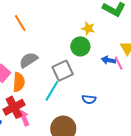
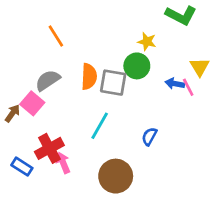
gray semicircle: (29, 60) -> (48, 80), moved
gray square: (63, 71) -> (113, 83), moved, turned 35
orange semicircle: (19, 82) -> (89, 77), moved
blue semicircle: (89, 99) -> (149, 136), turned 112

